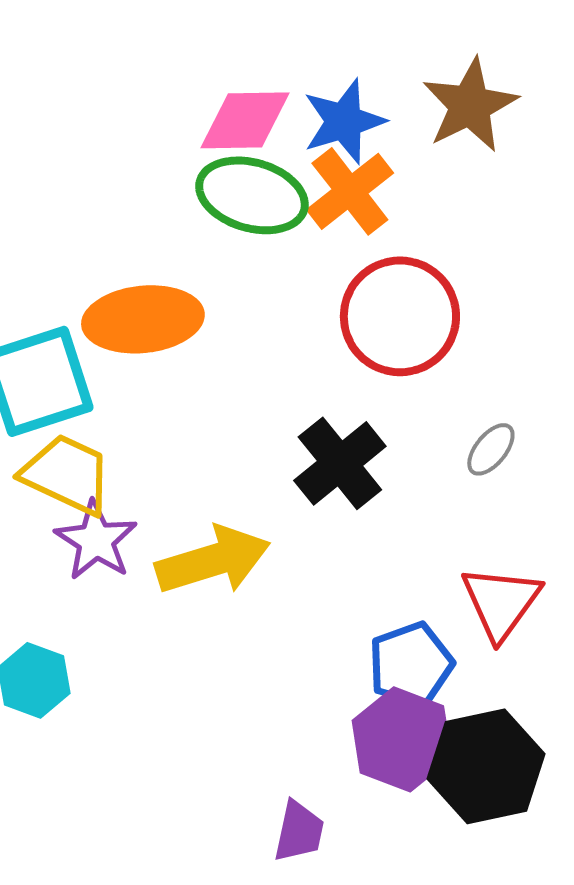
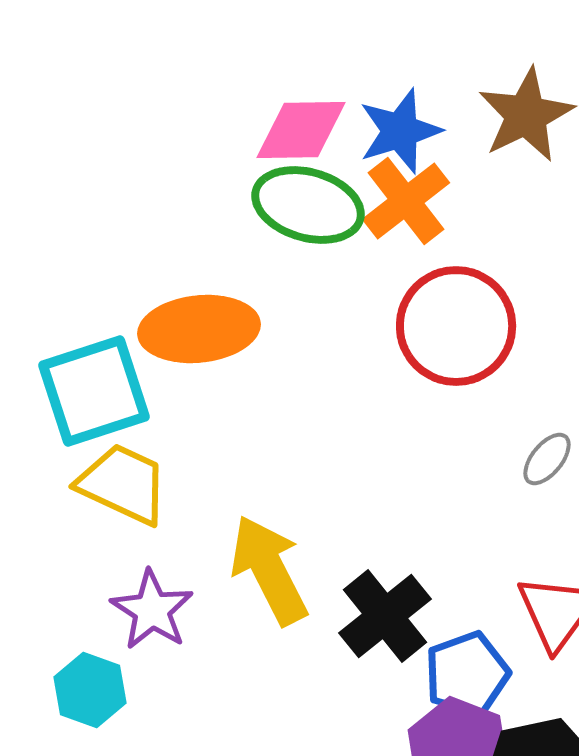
black cross: (340, 463) -> (385, 616), moved
purple star: (96, 540) -> (152, 610), moved
yellow arrow: (213, 560) -> (269, 570), turned -100

